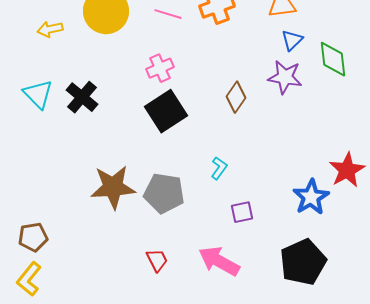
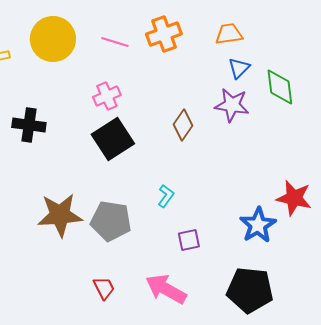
black cross: (82, 97) -> (29, 125), turned -32
red star: (347, 170) -> (294, 198), turned -30
black pentagon: (303, 262) -> (250, 290), turned 30

